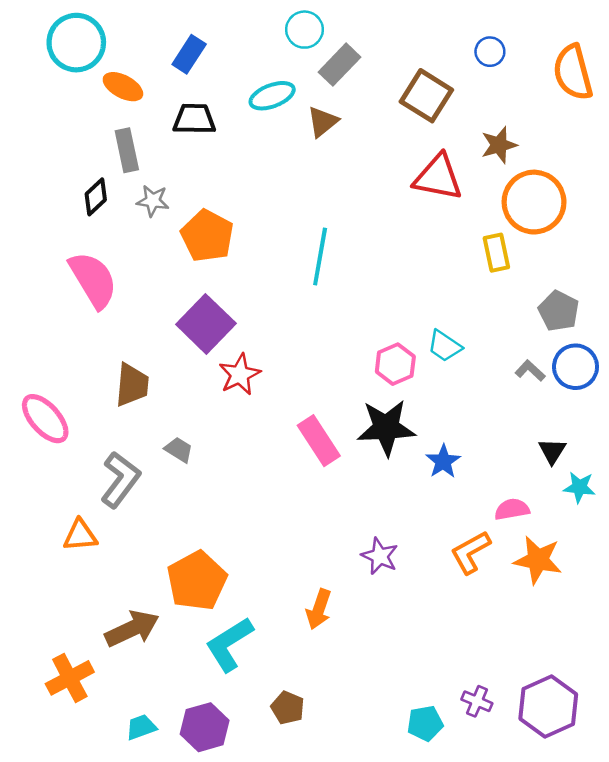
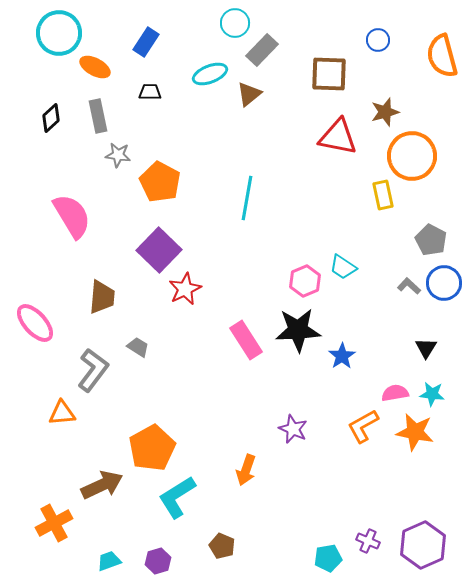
brown square: (426, 96) -> (329, 74), turned -30
black trapezoid: (194, 119) -> (150, 92), size x0.7
black diamond: (96, 197) -> (51, 118), moved
cyan star: (579, 487) -> (432, 394), moved
purple hexagon: (205, 727) -> (158, 561), size x0.7

